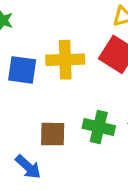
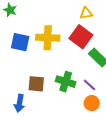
blue arrow: (28, 167) -> (19, 103), turned 54

